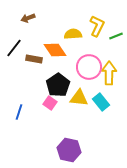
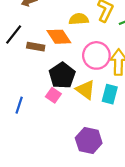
yellow triangle: (79, 98) -> (85, 90), turned 30
cyan rectangle: (101, 102) -> (110, 94), turned 54
purple hexagon: (69, 150) -> (89, 141), moved

